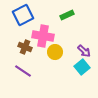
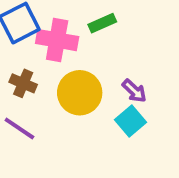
pink cross: (43, 36) -> (57, 40), moved
yellow circle: (55, 52) -> (80, 93), size x1.5

